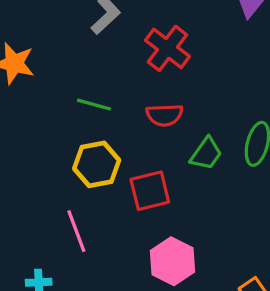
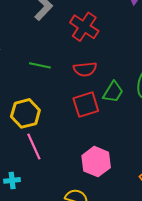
yellow hexagon: (97, 164) -> (25, 113), moved
red square: (150, 191) -> (86, 105), moved

